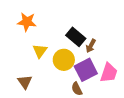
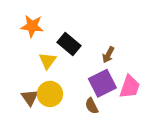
black rectangle: (76, 37) -> (69, 44), moved
yellow circle: (64, 60) -> (50, 94), moved

